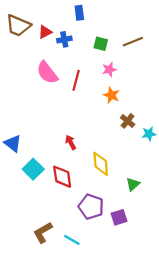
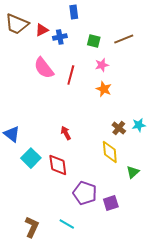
brown cross: (128, 121) -> (119, 128), moved
yellow diamond: (101, 164) -> (110, 152), moved
green triangle: (133, 184) -> (133, 172), moved
brown L-shape: (43, 232) -> (32, 227), moved, turned 145

